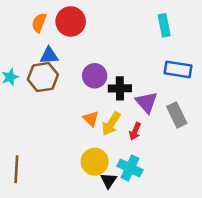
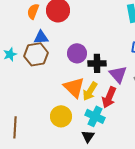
orange triangle: (91, 119) -> (74, 87), size x1.6
red arrow: (135, 131) -> (109, 97), size x1.5
yellow circle: (95, 162) -> (61, 116), moved
cyan cross: (130, 168) -> (95, 116), moved

